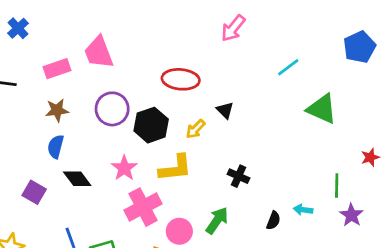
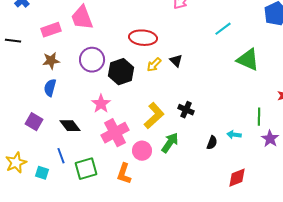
yellow arrow: (195, 129) -> (154, 65), moved
yellow L-shape: (175, 168) -> (154, 116), moved, turned -36
black diamond: (77, 179) -> (70, 126), moved

